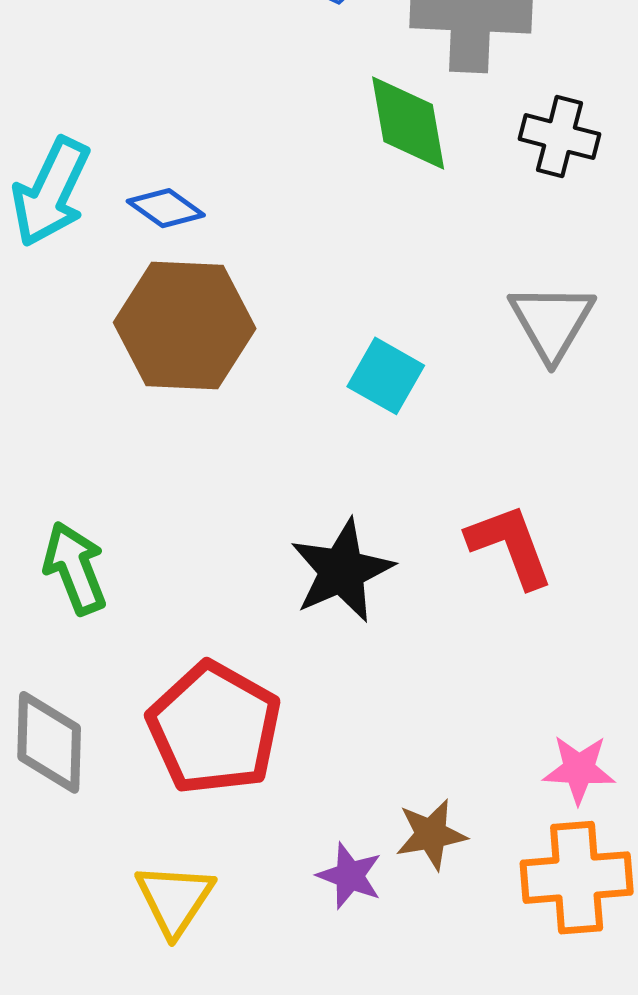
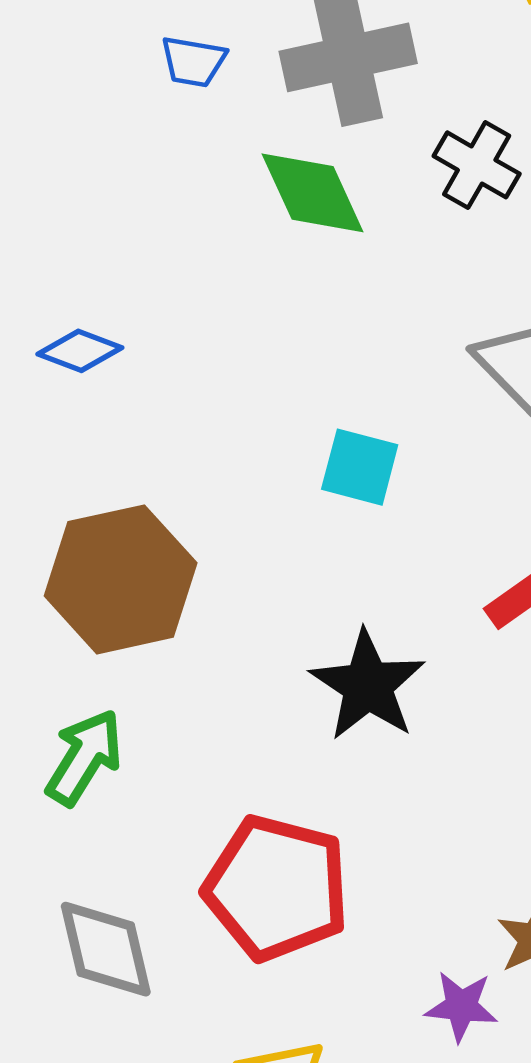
black cross: (559, 137) -> (477, 165), turned 30
brown hexagon: (185, 325) -> (121, 579), moved
green arrow: (75, 568) -> (84, 757), turned 68

